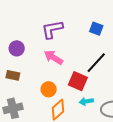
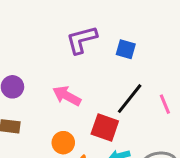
purple L-shape: (52, 29) -> (82, 40), moved

